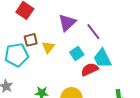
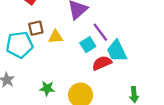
purple line: (93, 32) -> (100, 32), moved
yellow triangle: (48, 47) -> (56, 37), turned 48

